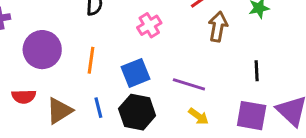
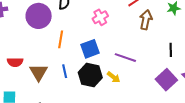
purple circle: (42, 50) -> (39, 16), moved
brown triangle: (59, 111) -> (39, 72), turned -30
yellow arrow: (198, 116) -> (114, 77), moved
purple square: (252, 116) -> (166, 80), turned 35

